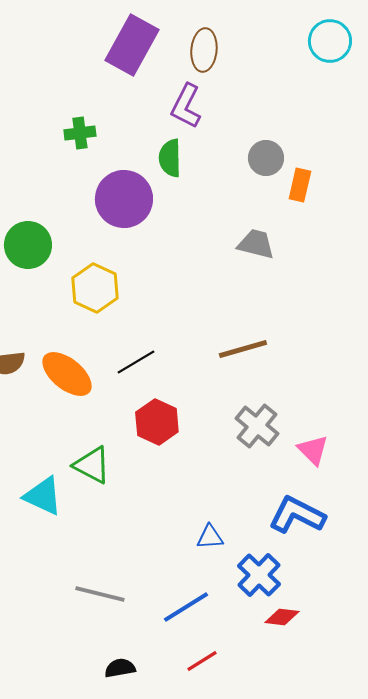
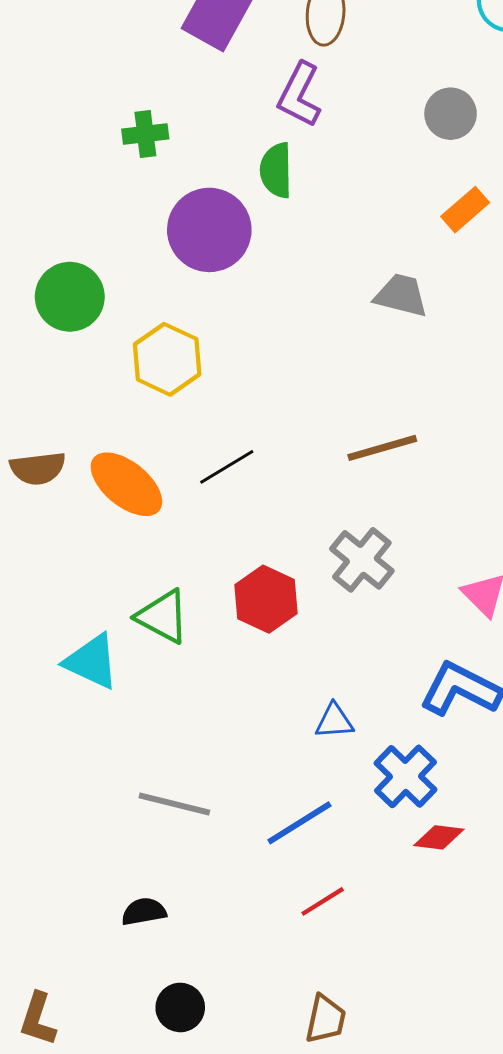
gray circle: (266, 158) -> (451, 114), moved
orange rectangle: (300, 185) -> (465, 210), turned 36
red hexagon: (157, 422) -> (266, 599), moved
gray cross: (257, 426) -> (362, 560), moved
black semicircle: (120, 668) -> (144, 912), moved

